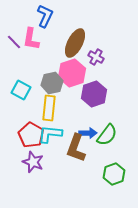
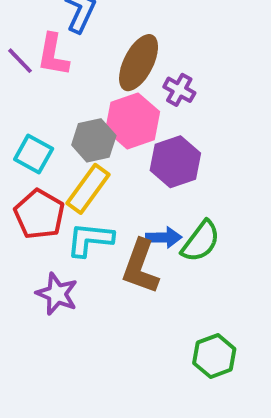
yellow rectangle: (49, 108) -> (88, 189), turned 30
red pentagon: (31, 135) -> (39, 214), moved
green hexagon: (114, 174) -> (214, 356), moved

